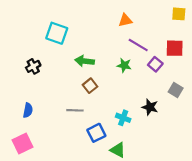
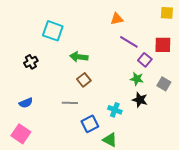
green star: (124, 65) -> (137, 79), moved
blue semicircle: (28, 110) -> (26, 103), turned 56
pink square: (22, 144) -> (21, 134), turned -30

